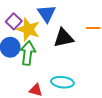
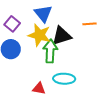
yellow star: (28, 29) -> (39, 35), moved
green arrow: (28, 53) -> (50, 51), moved

